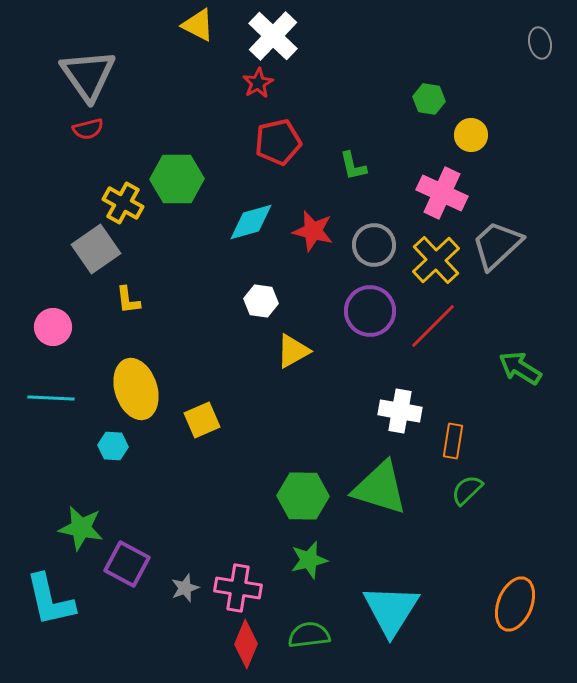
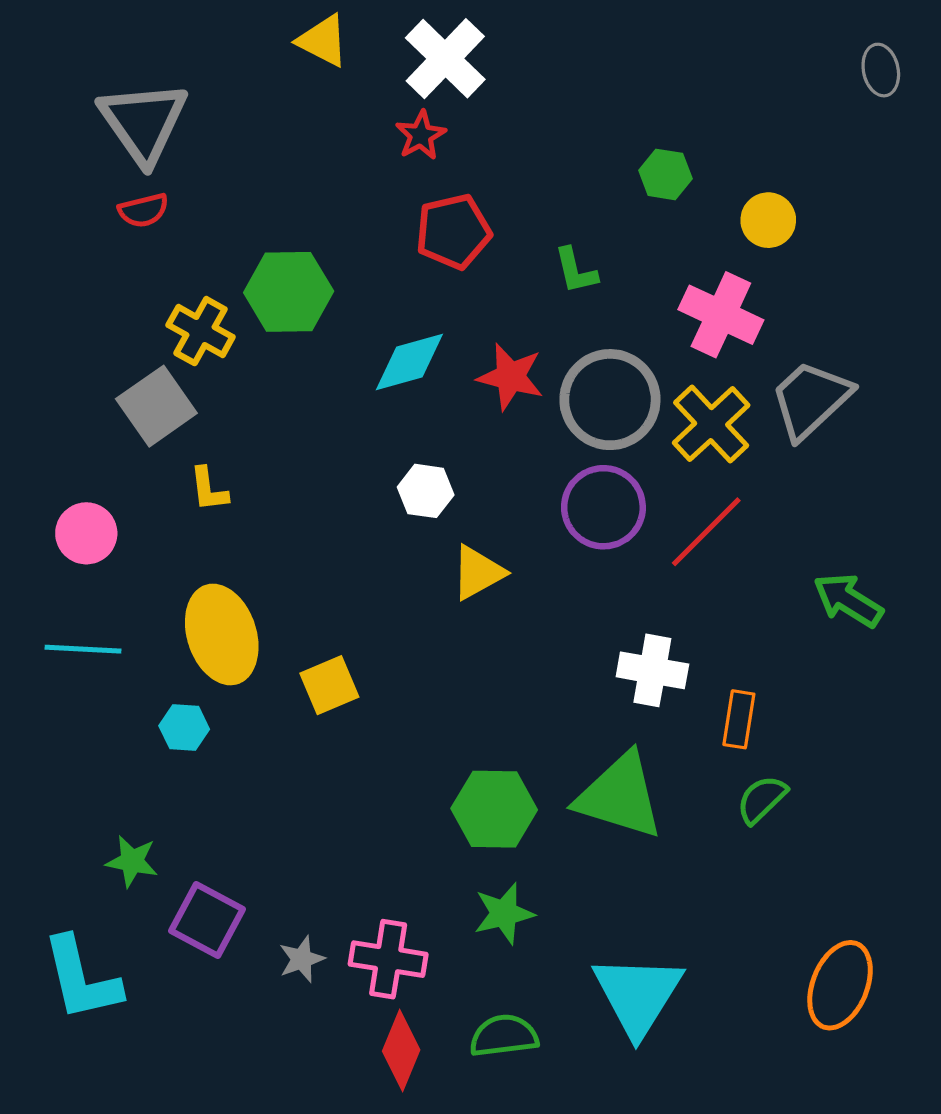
green hexagon: (429, 99) -> (665, 174), moved
gray circle: (374, 245) -> (610, 400), size x1.4
green star: (81, 528) -> (132, 861), size x0.7

